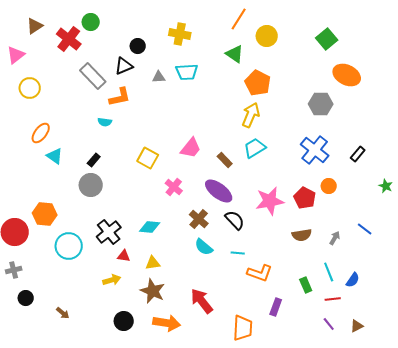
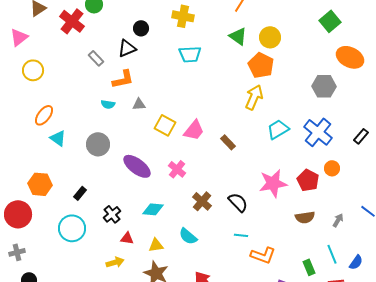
yellow circle: (267, 36) -> (270, 37), moved
gray rectangle: (93, 76) -> (96, 58), size x0.6
gray triangle: (159, 77) -> (139, 104), moved
cyan trapezoid: (255, 148) -> (278, 129), moved
yellow square: (148, 158) -> (165, 125), moved
black rectangle: (94, 160) -> (80, 193), moved
gray circle: (91, 185) -> (98, 144), moved
purple ellipse: (219, 191) -> (137, 166), moved
orange hexagon: (45, 214) -> (40, 184), moved
black cross: (109, 232) -> (112, 214), size x0.7
cyan semicircle: (204, 247) -> (188, 236), moved

